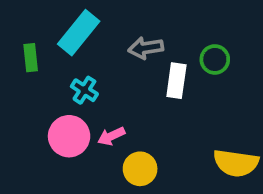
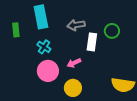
cyan rectangle: (79, 33) -> (41, 17), turned -50
pink circle: (69, 136) -> (48, 71), moved
pink arrow: (111, 136) -> (74, 63), moved

